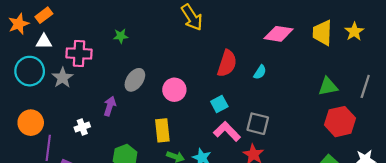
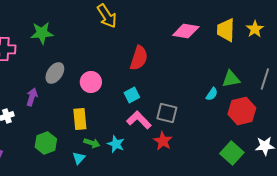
green star: (121, 36) -> (42, 33), size x1.6
cyan semicircle: (260, 72) -> (212, 94), moved

